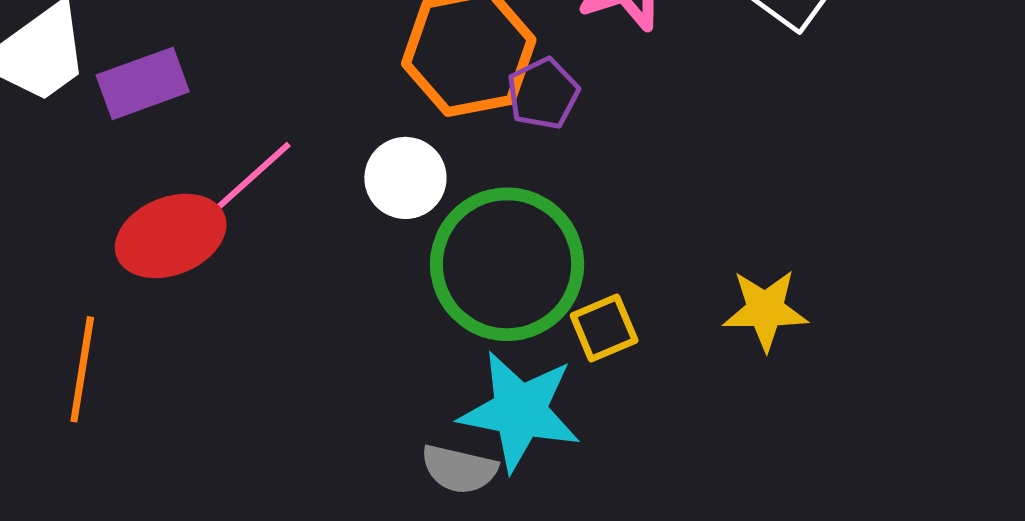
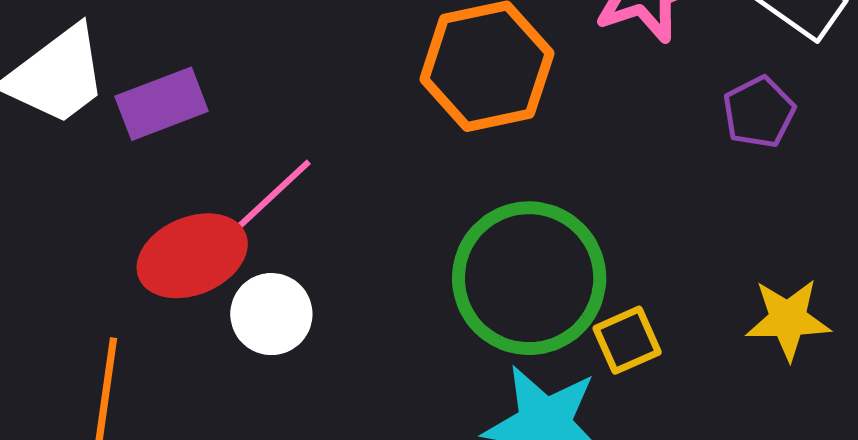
purple pentagon: (543, 94) -> (759, 112), moved
white circle: (405, 178) -> (271, 314), moved

